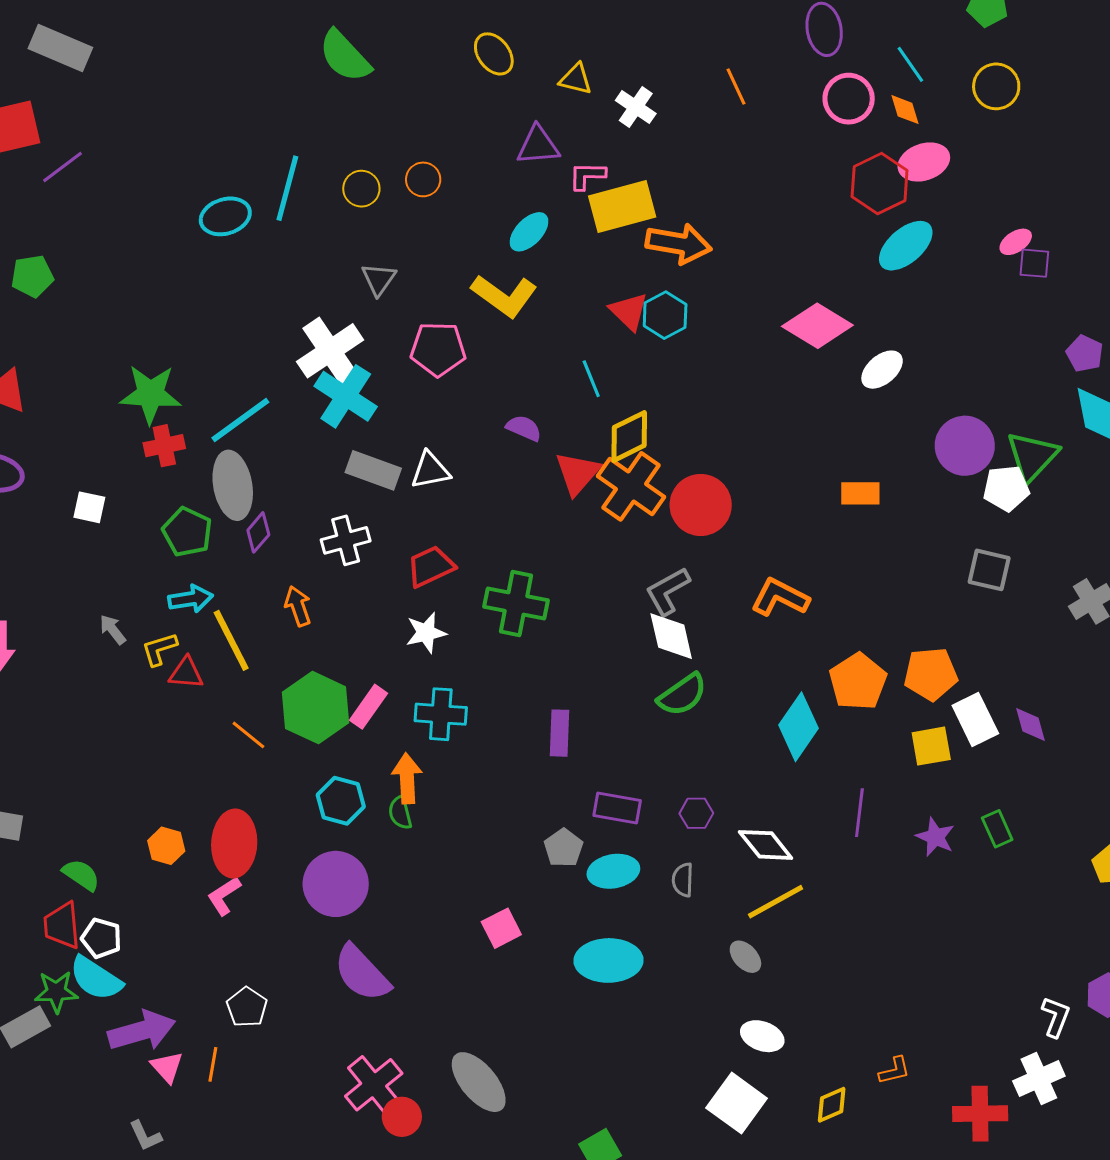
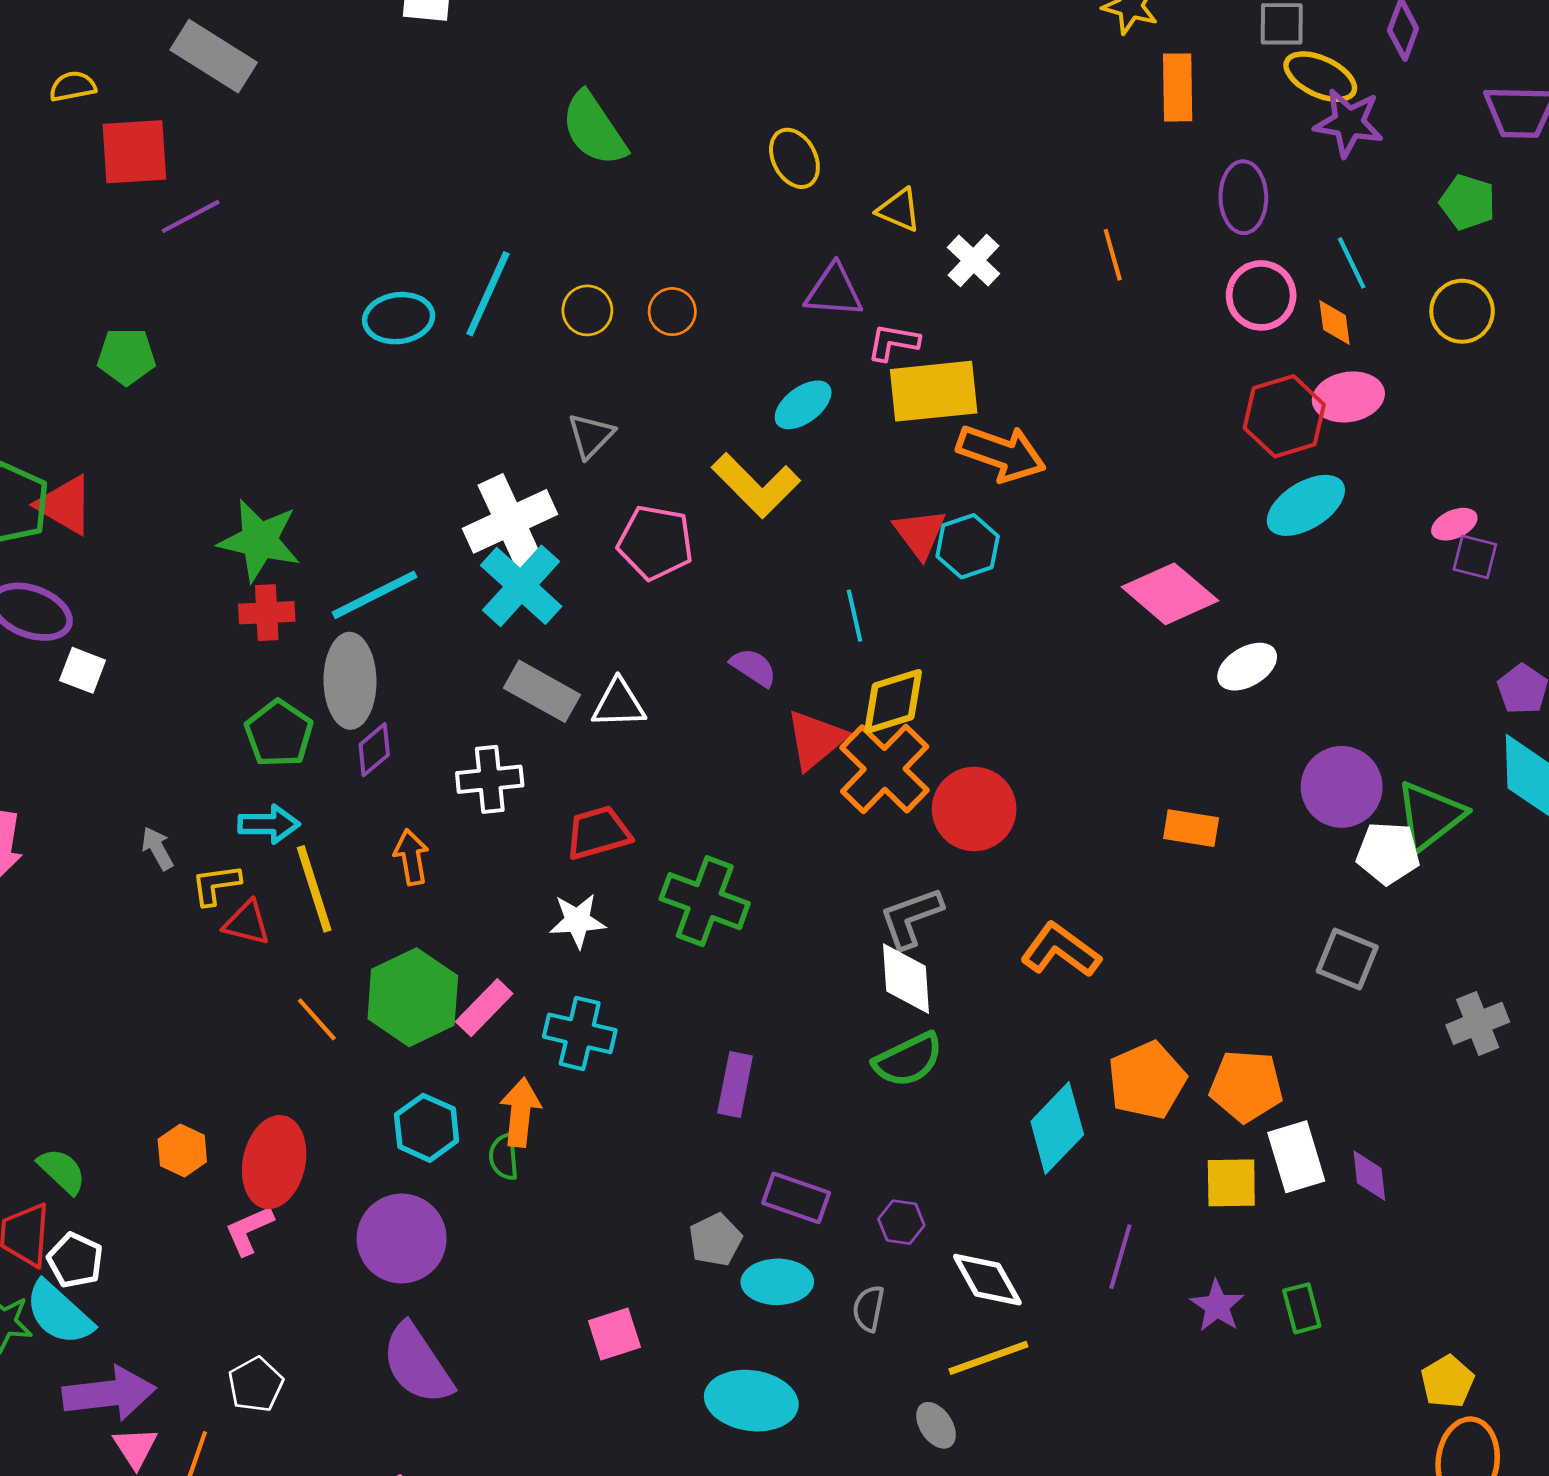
white square: (89, 507) -> (83, 670), moved

